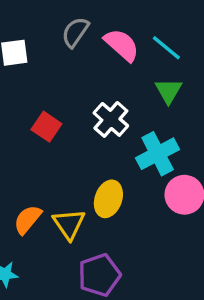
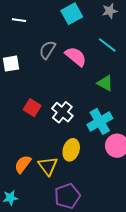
cyan line: (166, 48) -> (107, 45), moved
green triangle: (168, 91) -> (105, 83), turned -30
white cross: (111, 119) -> (62, 112), moved

